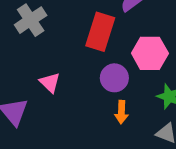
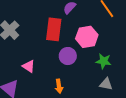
orange arrow: (121, 112) -> (59, 86), moved

